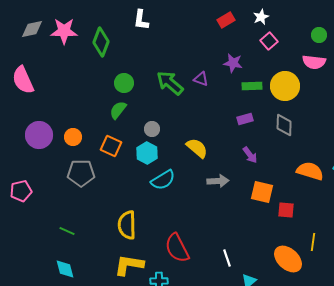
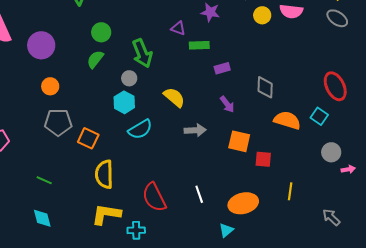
green arrow: (170, 83) -> (142, 53), moved, turned -152
green rectangle: (252, 86) -> (199, 45), moved
yellow circle: (285, 86) -> (262, 15), moved, size x0.6
gray diamond: (284, 125) -> (265, 87), moved
purple circle: (39, 135) -> (41, 45), moved
orange square: (111, 146) -> (88, 138), moved
white line: (227, 258) -> (199, 194), moved
orange ellipse: (288, 259) -> (243, 203), moved, turned -56

